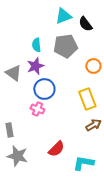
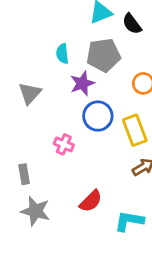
purple star: (35, 66) -> (82, 83), moved
gray triangle: (13, 73) -> (30, 93), turned 36
blue circle: (44, 89) -> (98, 116), moved

